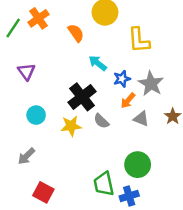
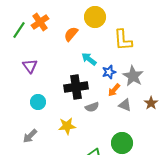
orange semicircle: (76, 33) -> (71, 34), turned -105
black cross: (82, 97) -> (76, 87), turned 30
gray semicircle: (101, 121) -> (92, 107), turned -64
yellow star: (71, 126) -> (67, 126), moved

